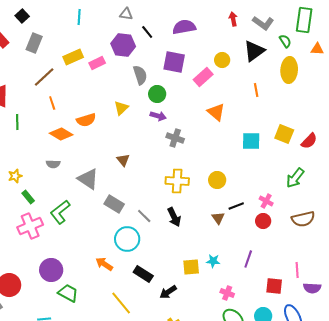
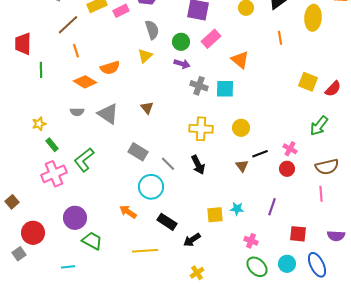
gray semicircle: (140, 75) -> (152, 30), moved
pink rectangle: (203, 77) -> (211, 39), moved
cyan square: (251, 141) -> (225, 89), moved
gray triangle: (88, 179) -> (108, 114), moved
pink line: (297, 270) -> (321, 194), moved
yellow line: (121, 303) -> (145, 251), turned -55

